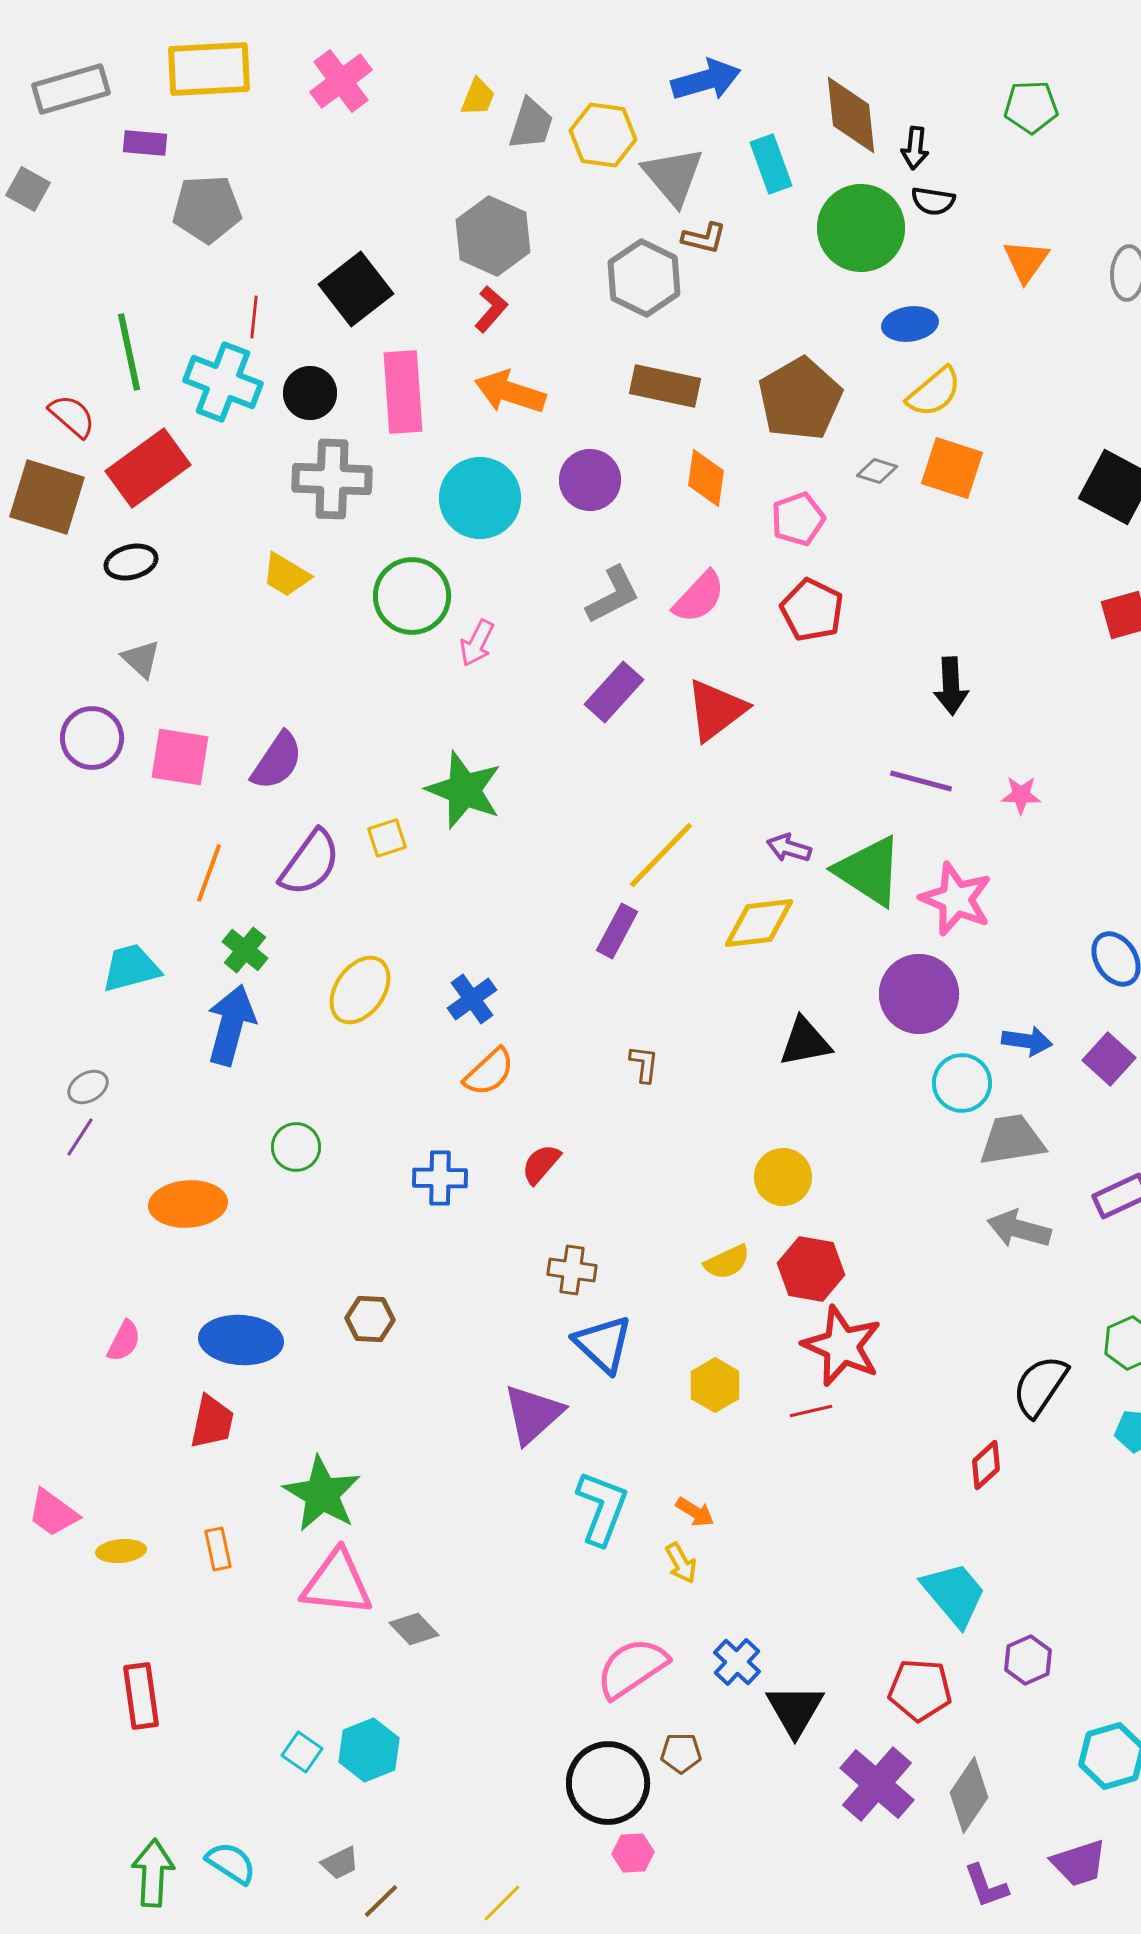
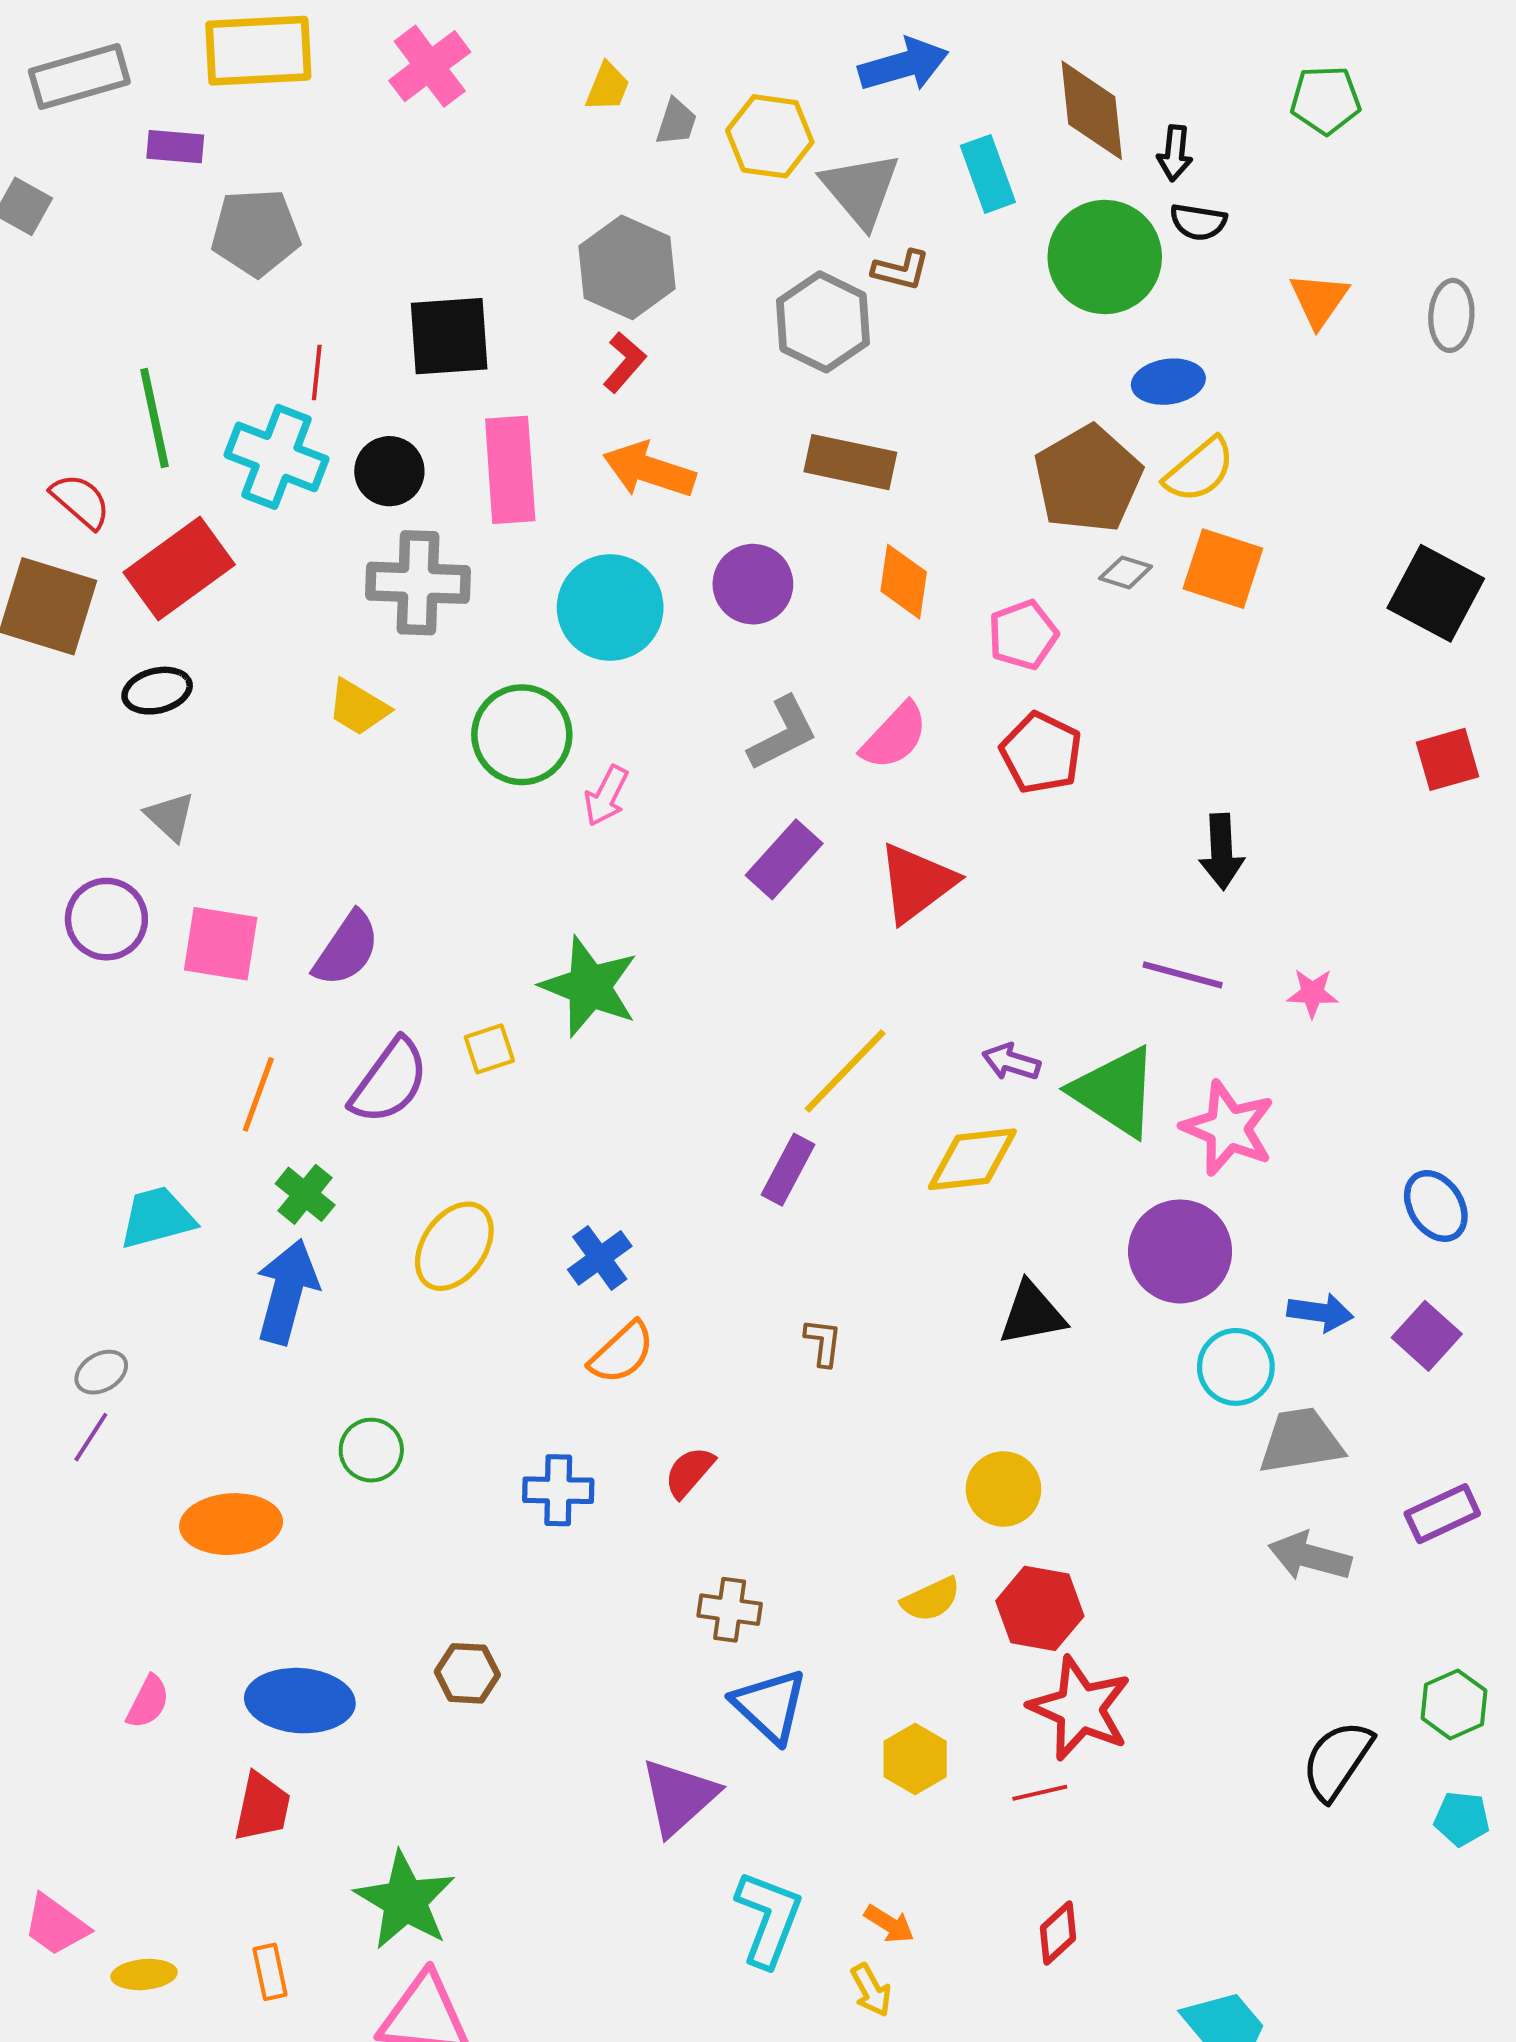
gray trapezoid: (531, 124) -> (676, 122), size x0.7
black square: (356, 289) -> (449, 336), turned 34
brown pentagon: (800, 399) -> (1088, 479), moved
red diamond: (986, 1465) -> (1058, 1933), moved

